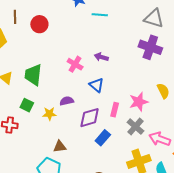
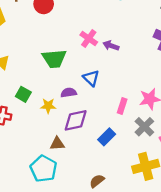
pink cross: (75, 64) -> (89, 39), moved
green trapezoid: (33, 75) -> (54, 59), moved, turned -105
blue triangle: (97, 85) -> (91, 78), moved
purple diamond: (90, 118) -> (76, 120), moved

